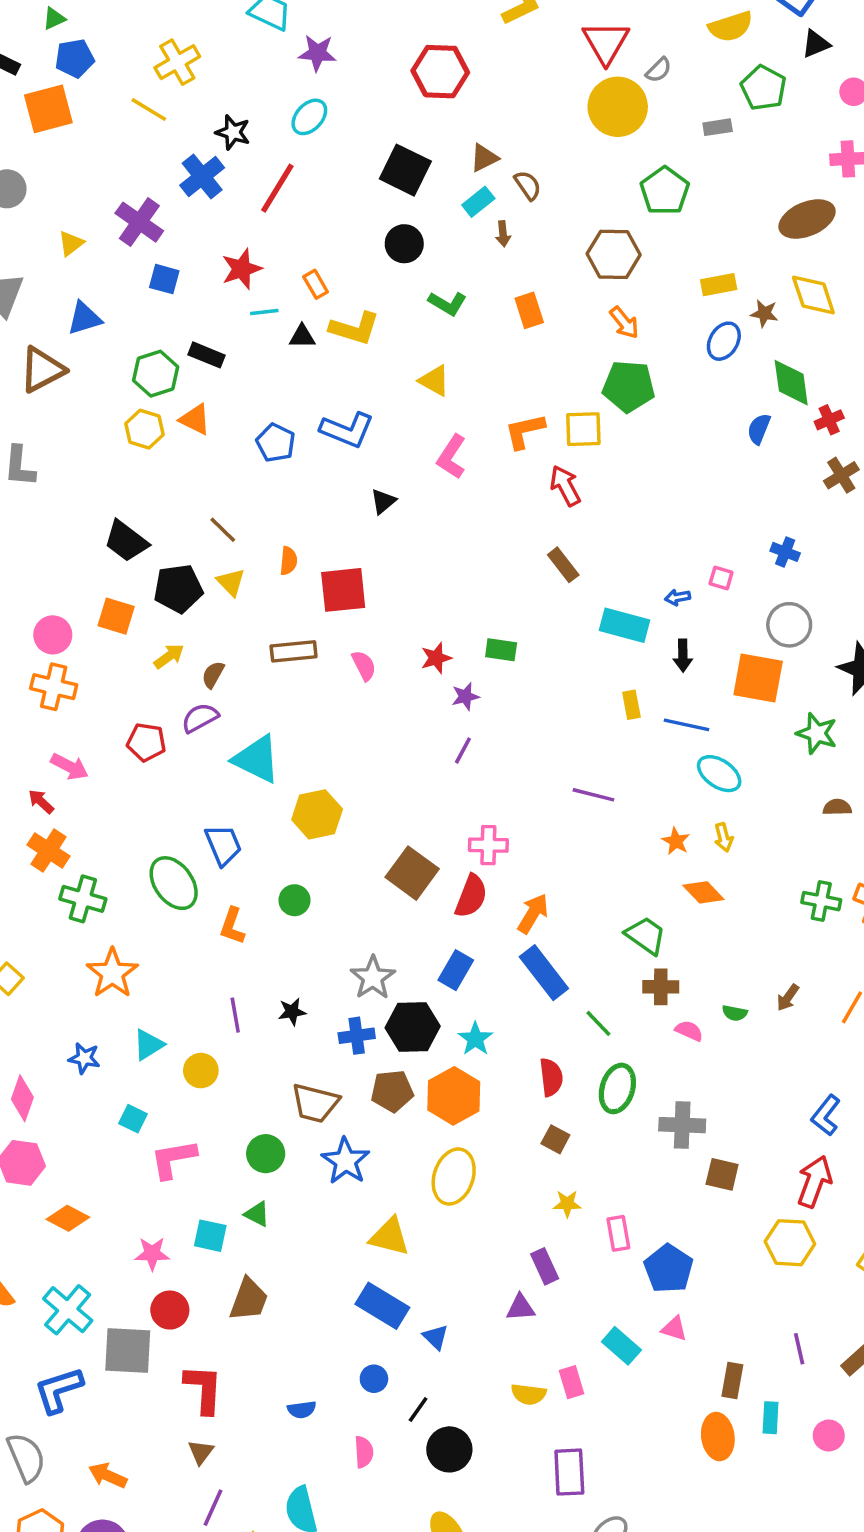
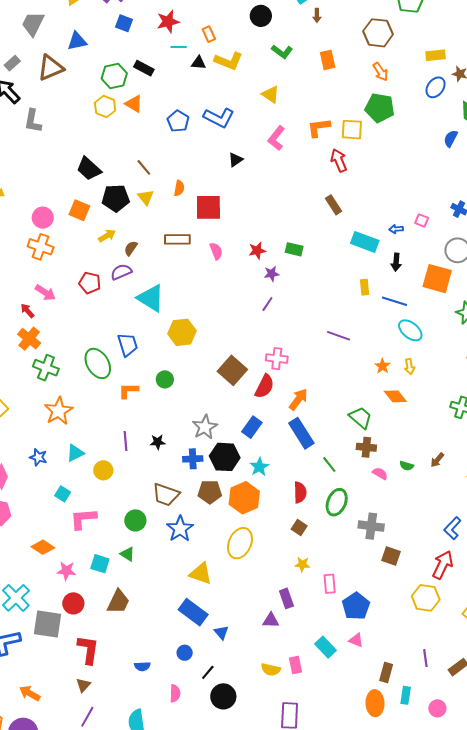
orange L-shape: (232, 926) -> (128, 391), turned 65
orange diamond: (68, 1218) -> (43, 547), moved

